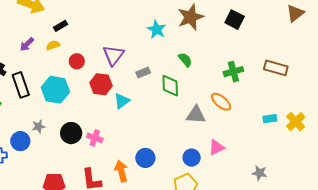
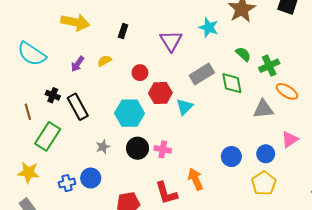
black rectangle: (60, 26) -> (123, 31), moved, turned -32
purple triangle: (113, 55) -> (171, 41), moved
red circle: (77, 61) -> (140, 73), moved
green cross: (233, 72) -> (269, 66), moved
gray rectangle: (143, 73) -> (202, 74), size x1.6
cyan hexagon: (55, 90) -> (130, 113), moved
blue circle: (20, 141) -> (91, 178), moved
blue circle: (145, 158) -> (231, 157), moved

